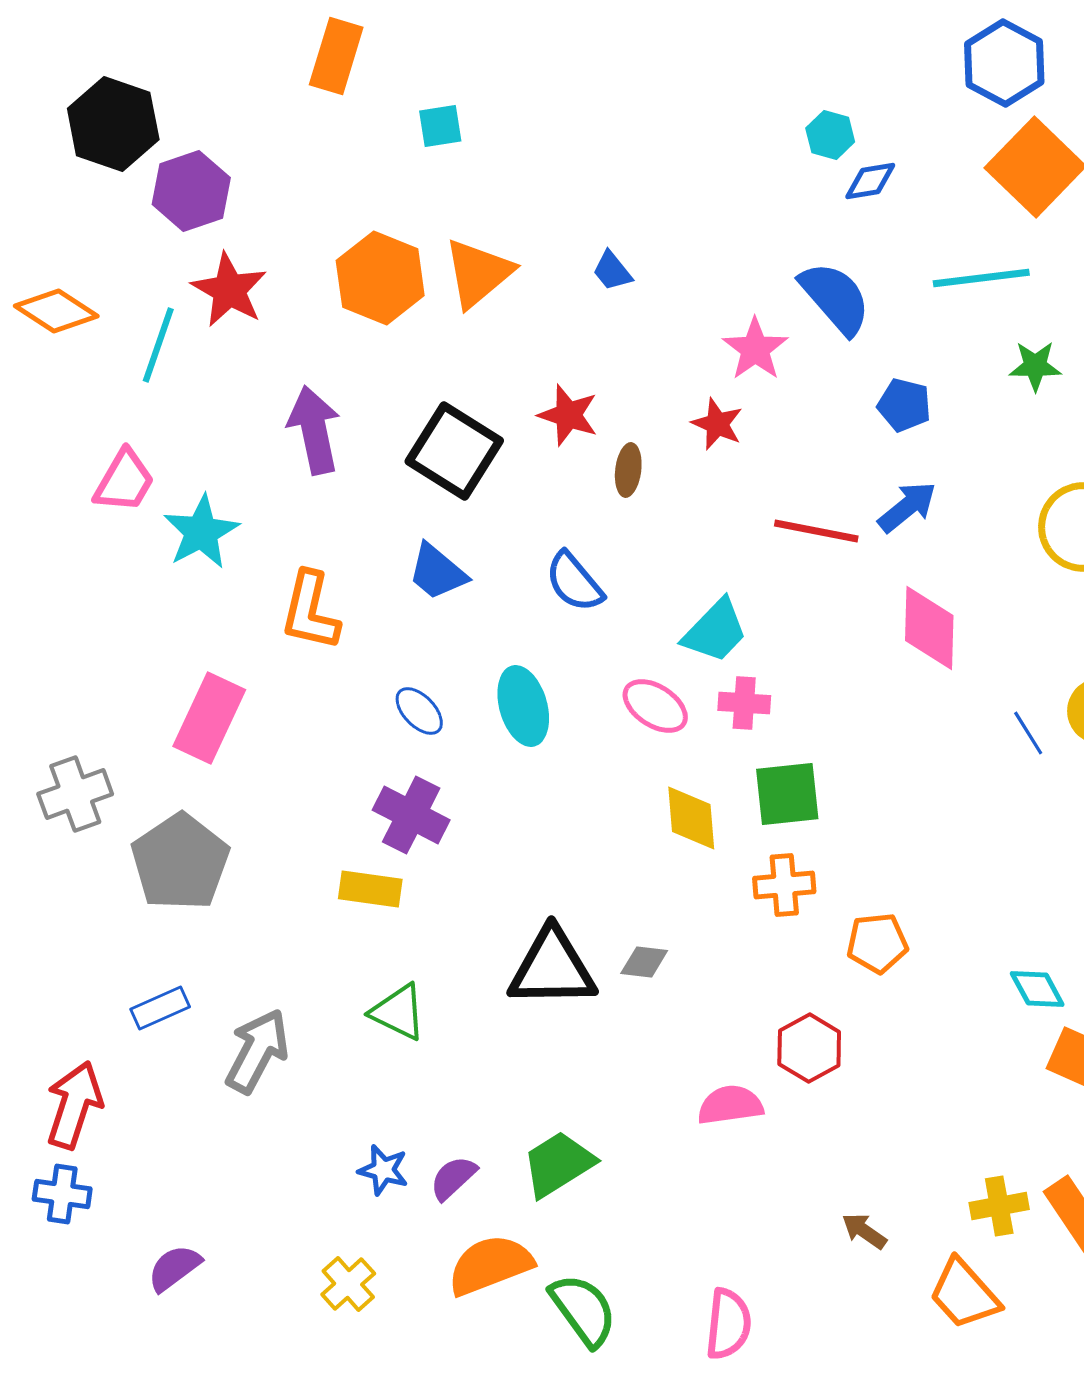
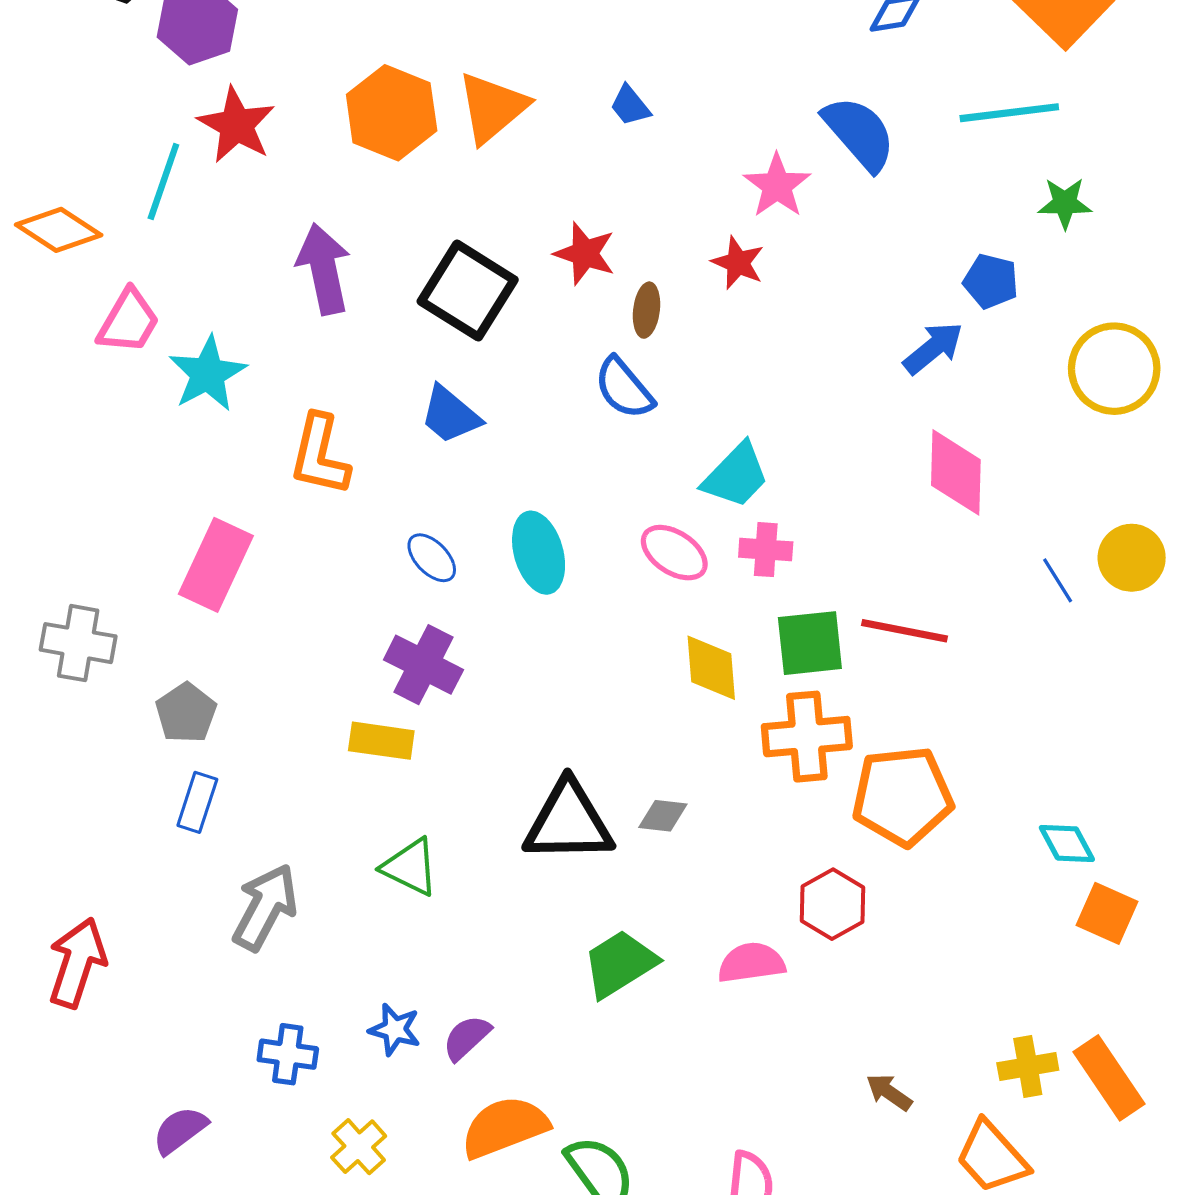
orange diamond: (56, 311) -> (59, 230), moved
blue pentagon: (904, 405) -> (991, 281), moved
red line: (816, 531) -> (904, 631), moved
blue semicircle: (574, 582) -> (624, 388), moved
gray cross: (75, 794) -> (78, 643), turned 30
gray pentagon: (180, 862) -> (186, 713), size x0.6
orange cross: (784, 885) -> (807, 737), size x1.4
orange pentagon: (877, 943) -> (902, 796), size x1.6
blue rectangle: (160, 1008) -> (197, 802), moved, turned -48
green trapezoid: (558, 1164) -> (620, 964), moved
blue cross: (62, 1194) -> (288, 1054), moved

